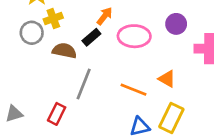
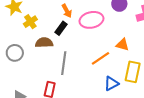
orange arrow: (105, 16) -> (67, 11), turned 128
gray circle: (32, 33) -> (15, 53), moved
orange line: (134, 90) -> (100, 58), turned -42

